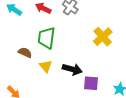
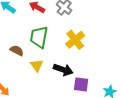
yellow cross: (103, 37) -> (75, 40), moved

